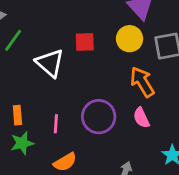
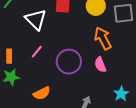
pink line: (56, 124) -> (37, 52), moved, turned 32

